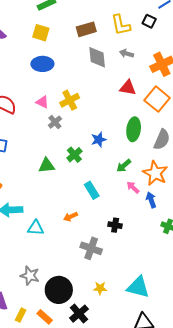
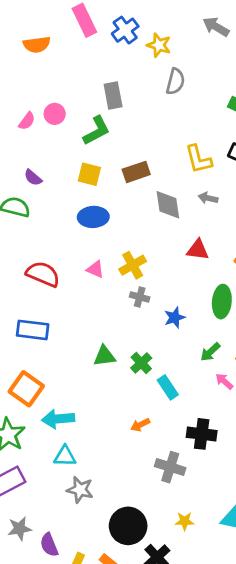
brown rectangle: (86, 29) -> (136, 172), moved
red triangle: (128, 88) -> (198, 250), moved
gray cross: (55, 122) -> (140, 297), moved, turned -32
green cross: (74, 155) -> (141, 363), moved
black cross: (115, 225) -> (202, 434), size x1.5
cyan triangle: (36, 228) -> (65, 456), moved
gray star: (30, 276) -> (80, 490), moved

